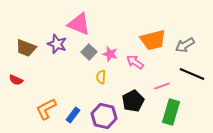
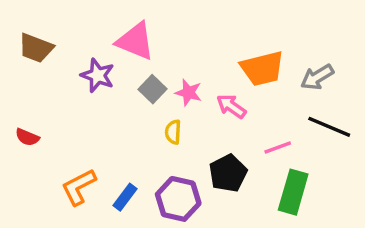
brown trapezoid: (26, 48) -> (36, 48), moved

